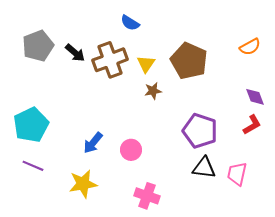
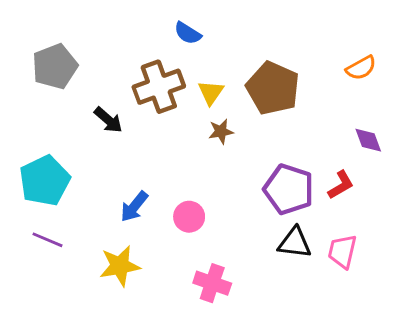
black arrow: (75, 53) -> (108, 120), moved
red L-shape: (252, 125) -> (341, 185), moved

